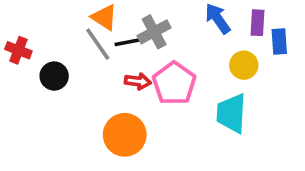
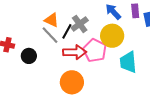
black line: (129, 42) -> (67, 31), turned -42
yellow circle: (244, 65) -> (112, 36), moved, size x1.5
red arrow: (138, 81) -> (75, 52), size x1.6

